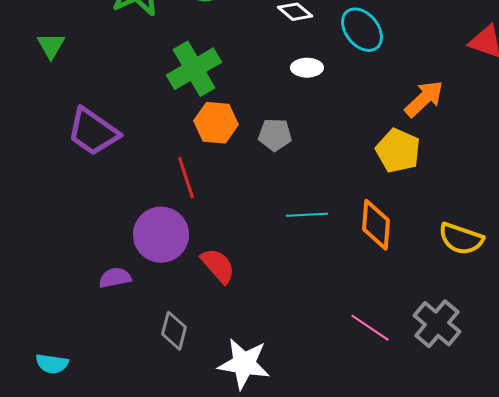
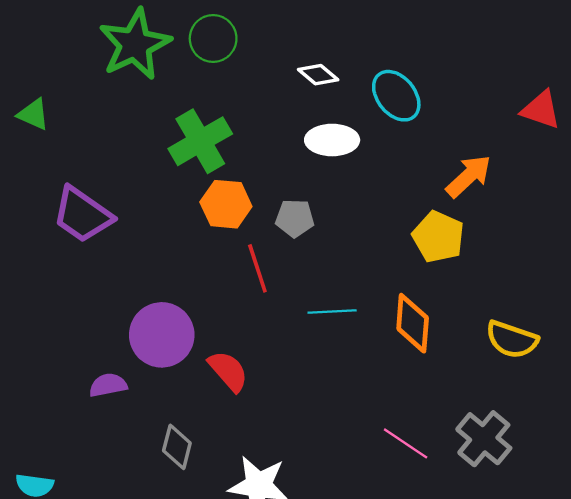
green triangle: (51, 46) -> (33, 114), turned -36
white ellipse: (307, 68) -> (332, 140), size x1.4
red line: (186, 178) -> (257, 268), moved

